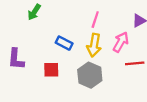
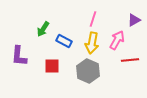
green arrow: (34, 12) -> (43, 29), moved

